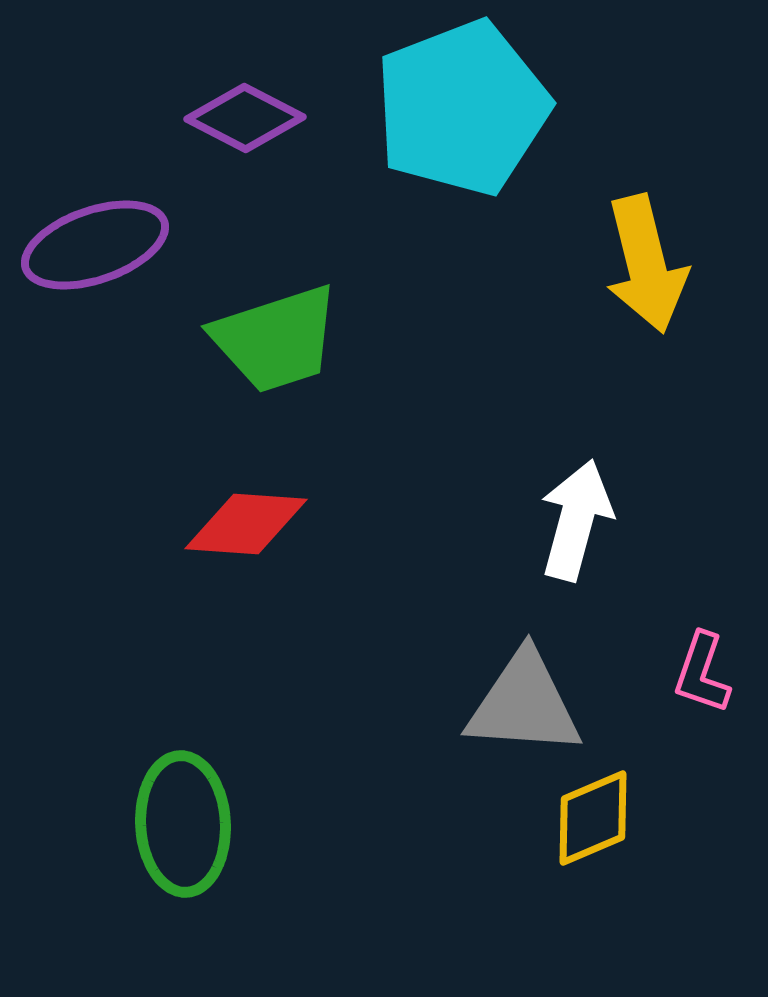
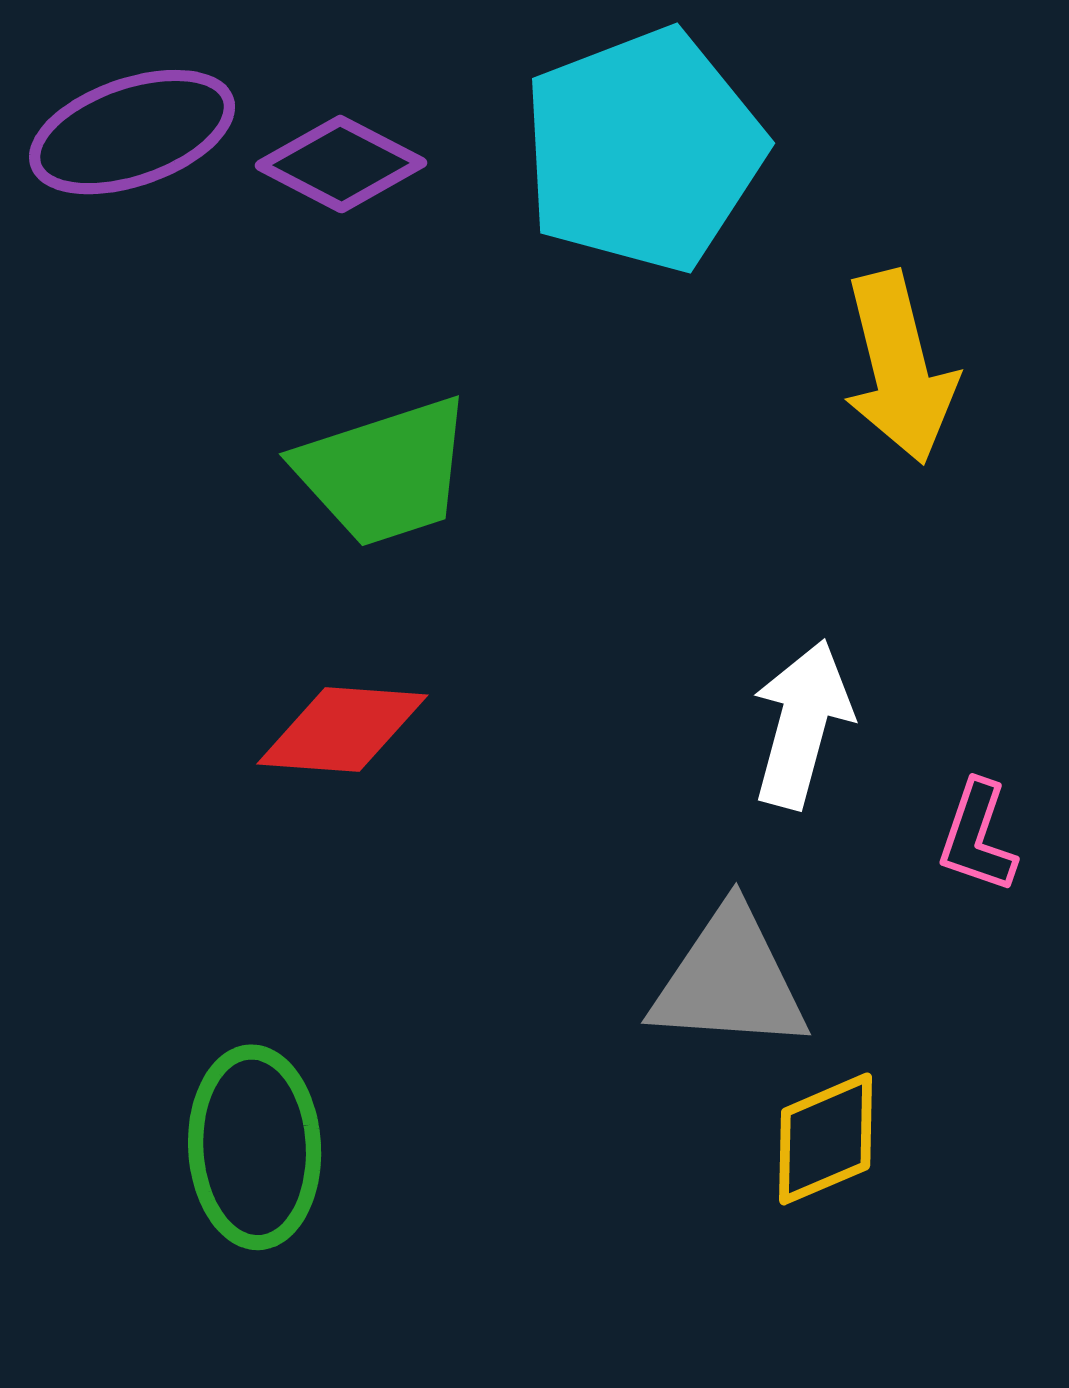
purple ellipse: (95, 245) -> (132, 132), moved
pink L-shape: (702, 673) -> (977, 837), moved

